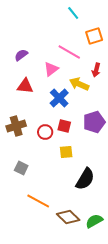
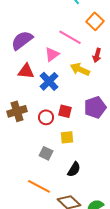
orange square: (94, 36) -> (95, 21), turned -30
purple semicircle: (21, 55) -> (22, 40), size x1.6
blue cross: (59, 98) -> (49, 81), moved
gray square: (21, 168) -> (46, 153), moved
black semicircle: (85, 179) -> (74, 169), moved, size x0.7

